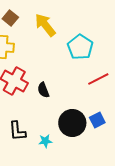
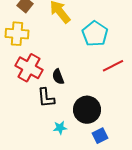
blue square: (97, 120) -> (100, 136), moved
black L-shape: (17, 131) -> (46, 98), moved

